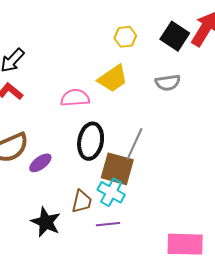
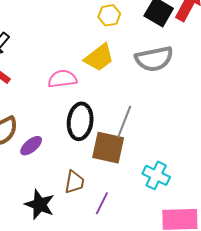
gray semicircle: (168, 83) -> (154, 59), size x1.5
cyan cross: (111, 192) -> (156, 175), moved
purple line: (108, 224) -> (102, 203), turned -55

